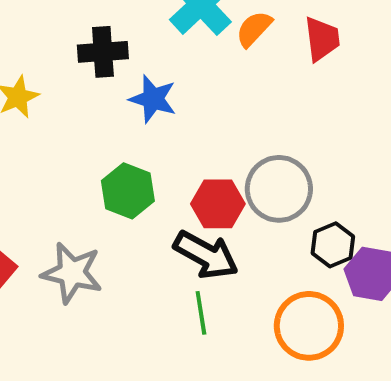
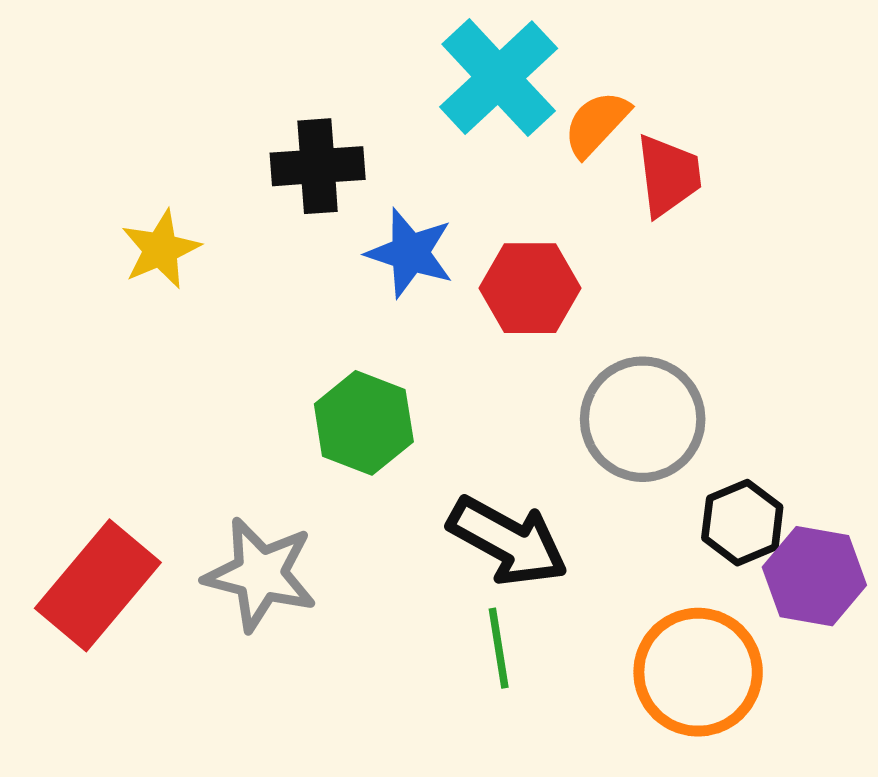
red trapezoid: (322, 39) -> (668, 175), moved
red hexagon: (218, 204) -> (530, 288), moved

